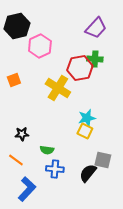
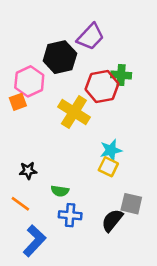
black hexagon: (17, 26) -> (60, 57), moved
purple trapezoid: (96, 28) -> (90, 37), moved
pink hexagon: (40, 46) -> (29, 81), moved

